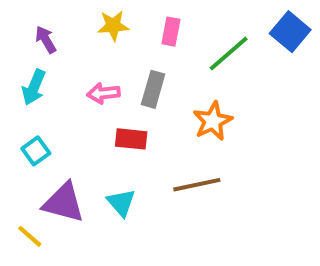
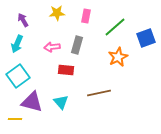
blue square: (290, 32) -> (146, 38), moved, turned 30
orange star: (213, 121) -> (118, 57), moved
cyan square: (36, 151) -> (18, 76), size x1.6
yellow line: (30, 236) -> (15, 119), turned -40

